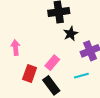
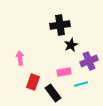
pink rectangle: (52, 63) -> (64, 72), moved, turned 40

